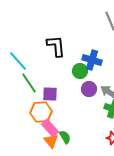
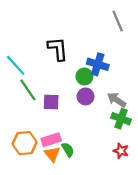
purple circle: (89, 89) -> (86, 96), moved
orange hexagon: (41, 112) -> (25, 143), moved
pink rectangle: (50, 128) -> (51, 140), turned -66

